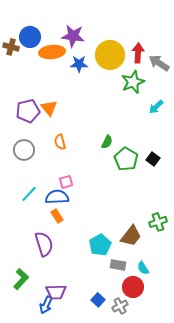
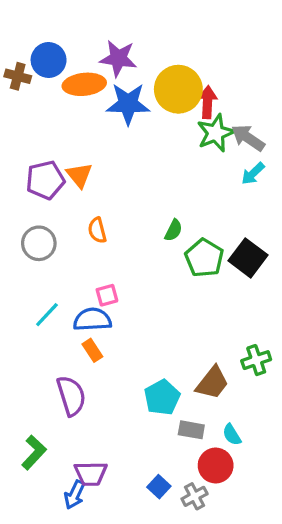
red arrow: (138, 53) -> (208, 102), moved
gray arrow: (159, 63) -> (248, 138), moved
blue star: (79, 64) -> (128, 104), size x1.5
black square: (153, 159) -> (248, 258), size x1.6

